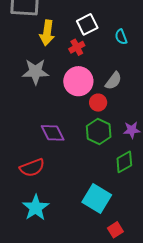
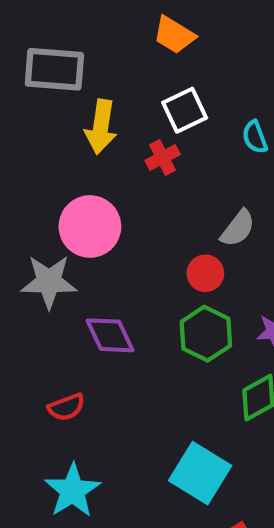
gray star: (36, 72) -> (49, 282), moved
pink circle: (78, 81) -> (90, 226), moved
red semicircle: (32, 168) -> (66, 407), size x0.7

